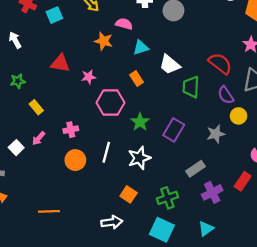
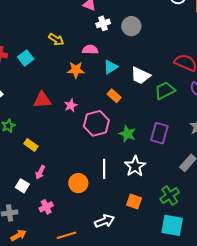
green trapezoid: (191, 87) -> (165, 91), turned 75
pink cross: (71, 130) -> (46, 207), moved
white arrow: (112, 222) -> (105, 221), moved

